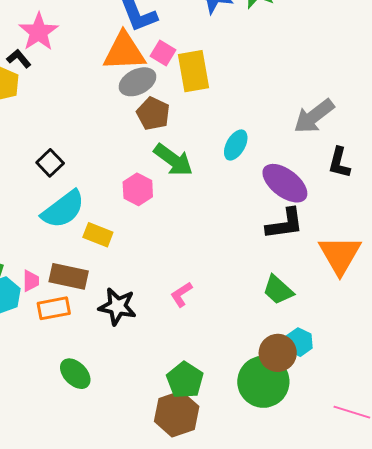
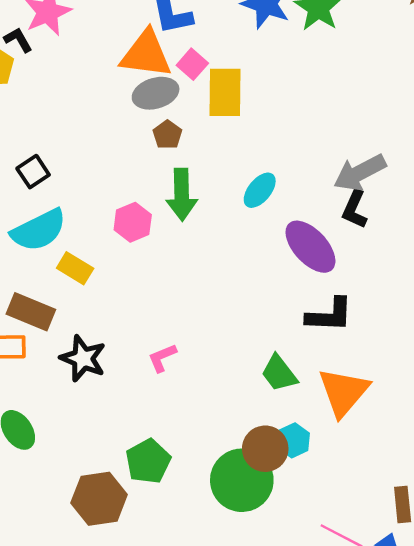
brown pentagon: (153, 114) -> (167, 135), size x0.7
green arrow: (173, 160) -> (182, 195), turned 42
black L-shape: (339, 163) -> (355, 209), moved
black L-shape: (285, 224) -> (330, 315), moved
orange triangle: (340, 255) -> (344, 392), moved
brown hexagon: (177, 414) -> (99, 499), moved

